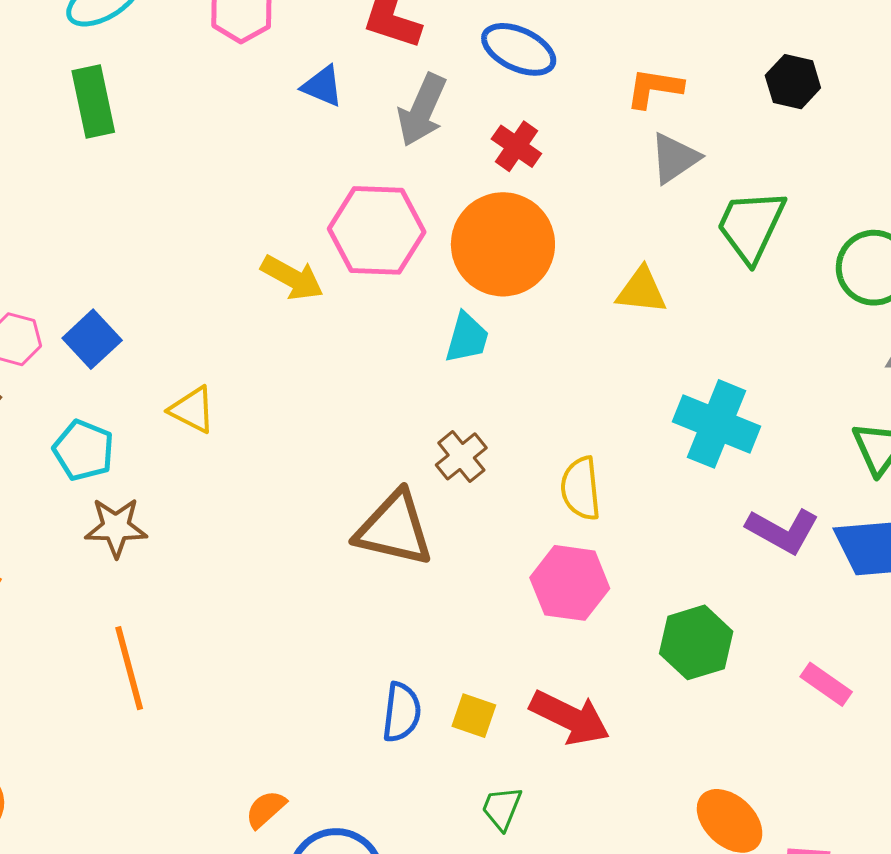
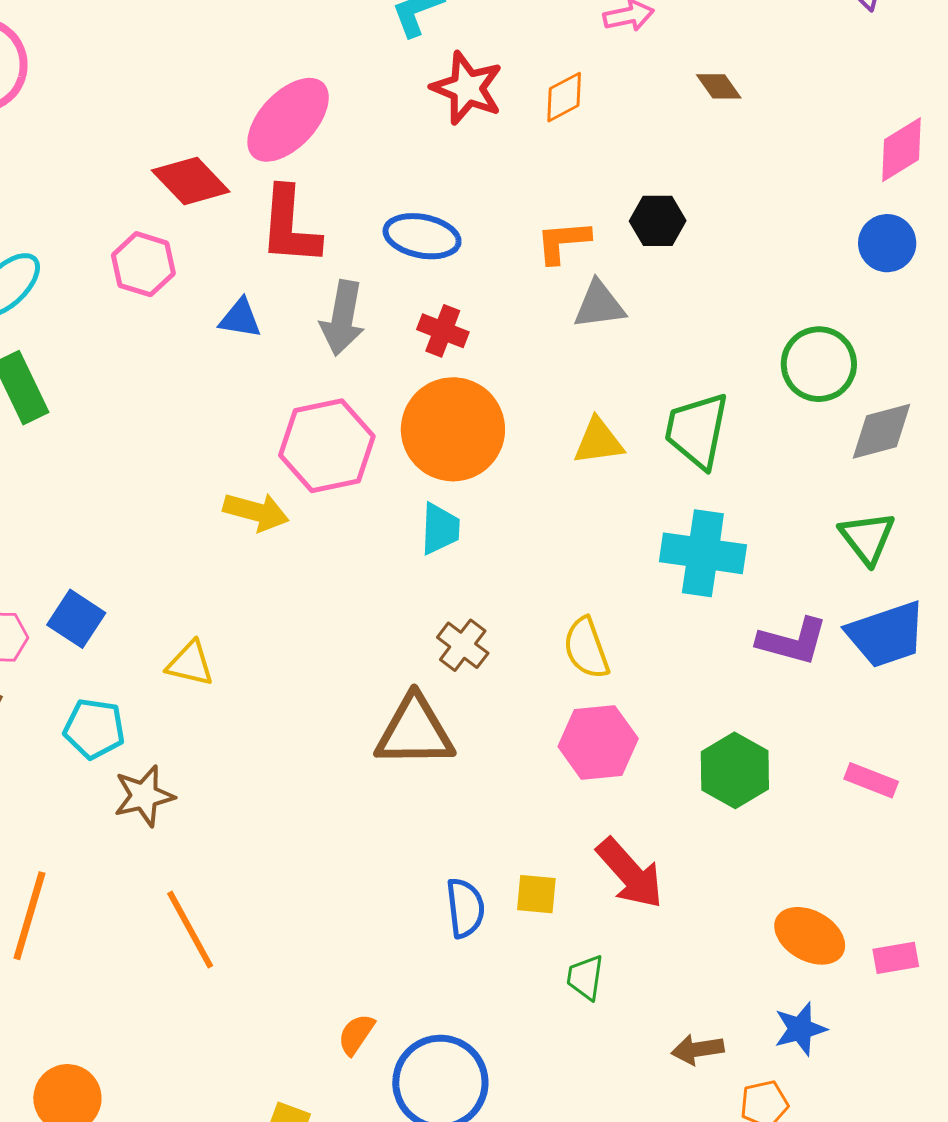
black hexagon: (793, 82) -> (658, 221), moved
gray triangle: (675, 158) -> (599, 305), turned 40
green trapezoid: (751, 226) -> (697, 430), moved
red arrow: (570, 718) -> (630, 873), turned 36

